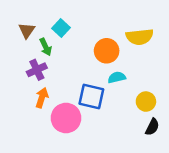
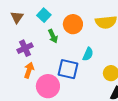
green arrow: (46, 47) -> (53, 36), moved
orange circle: (107, 51) -> (73, 24), moved
cyan semicircle: (117, 77) -> (88, 54), turned 128

